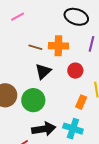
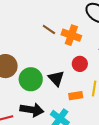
black triangle: (43, 71) -> (56, 78), moved, turned -48
orange rectangle: (81, 102) -> (76, 96), turned 40

